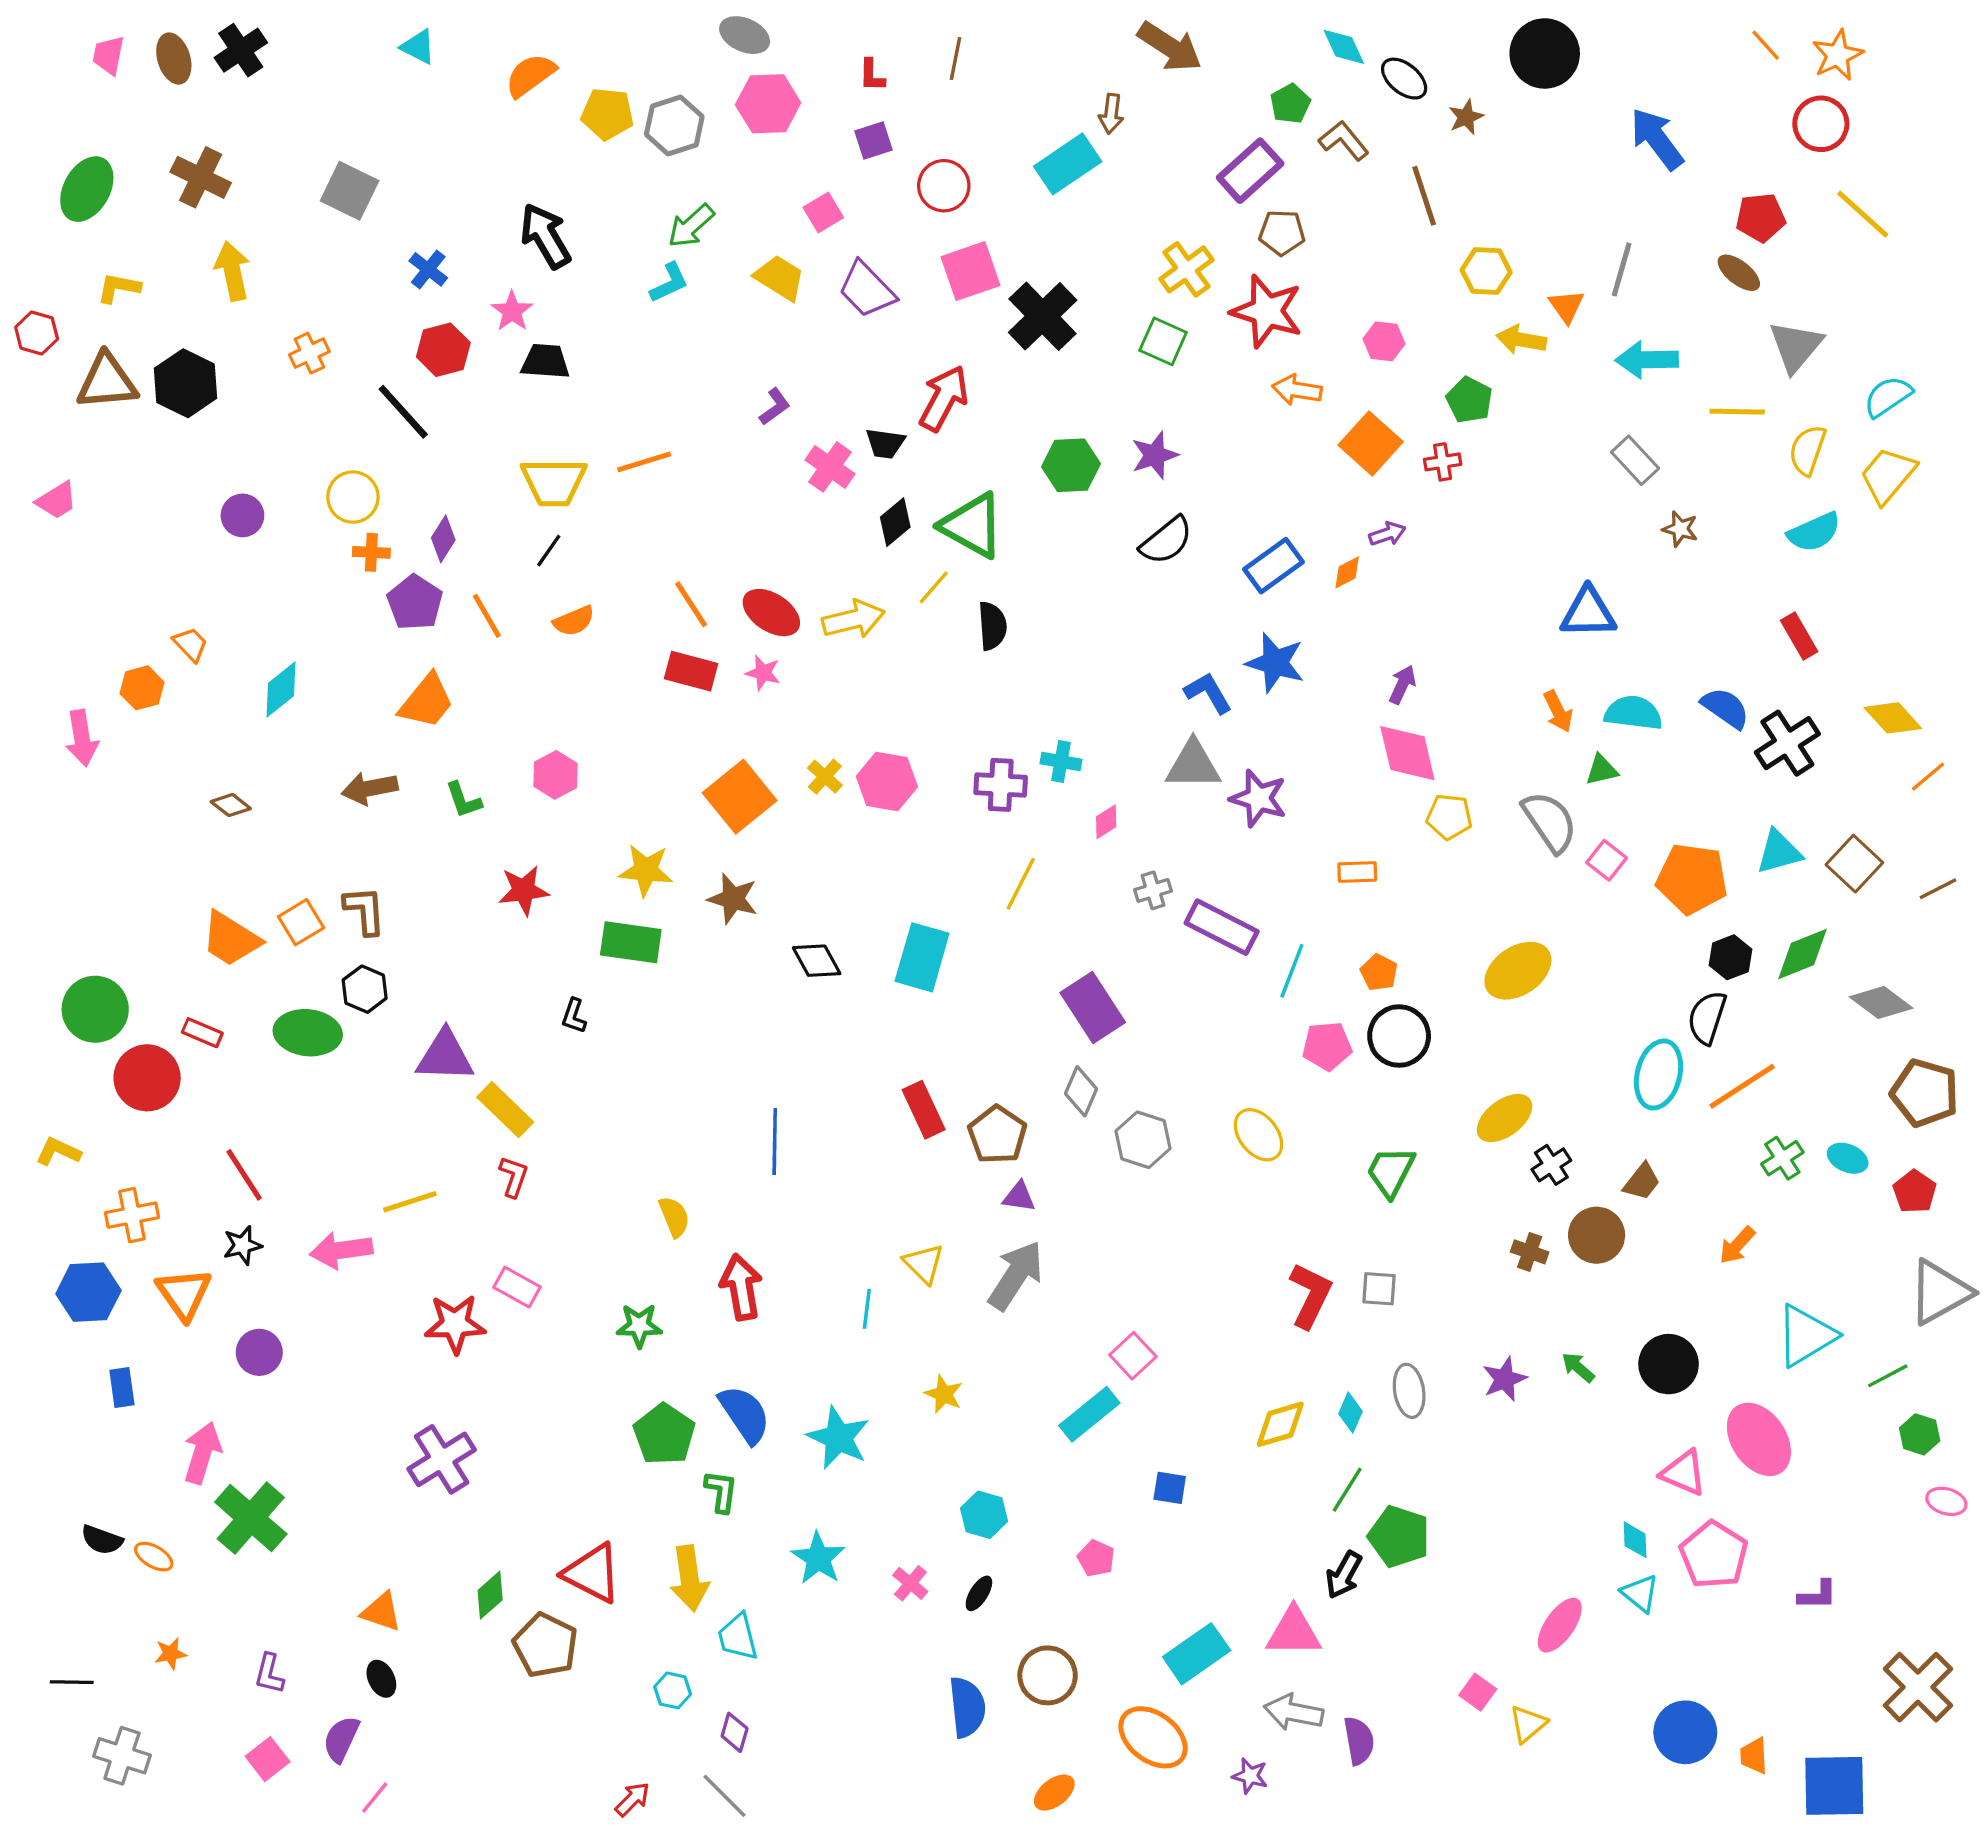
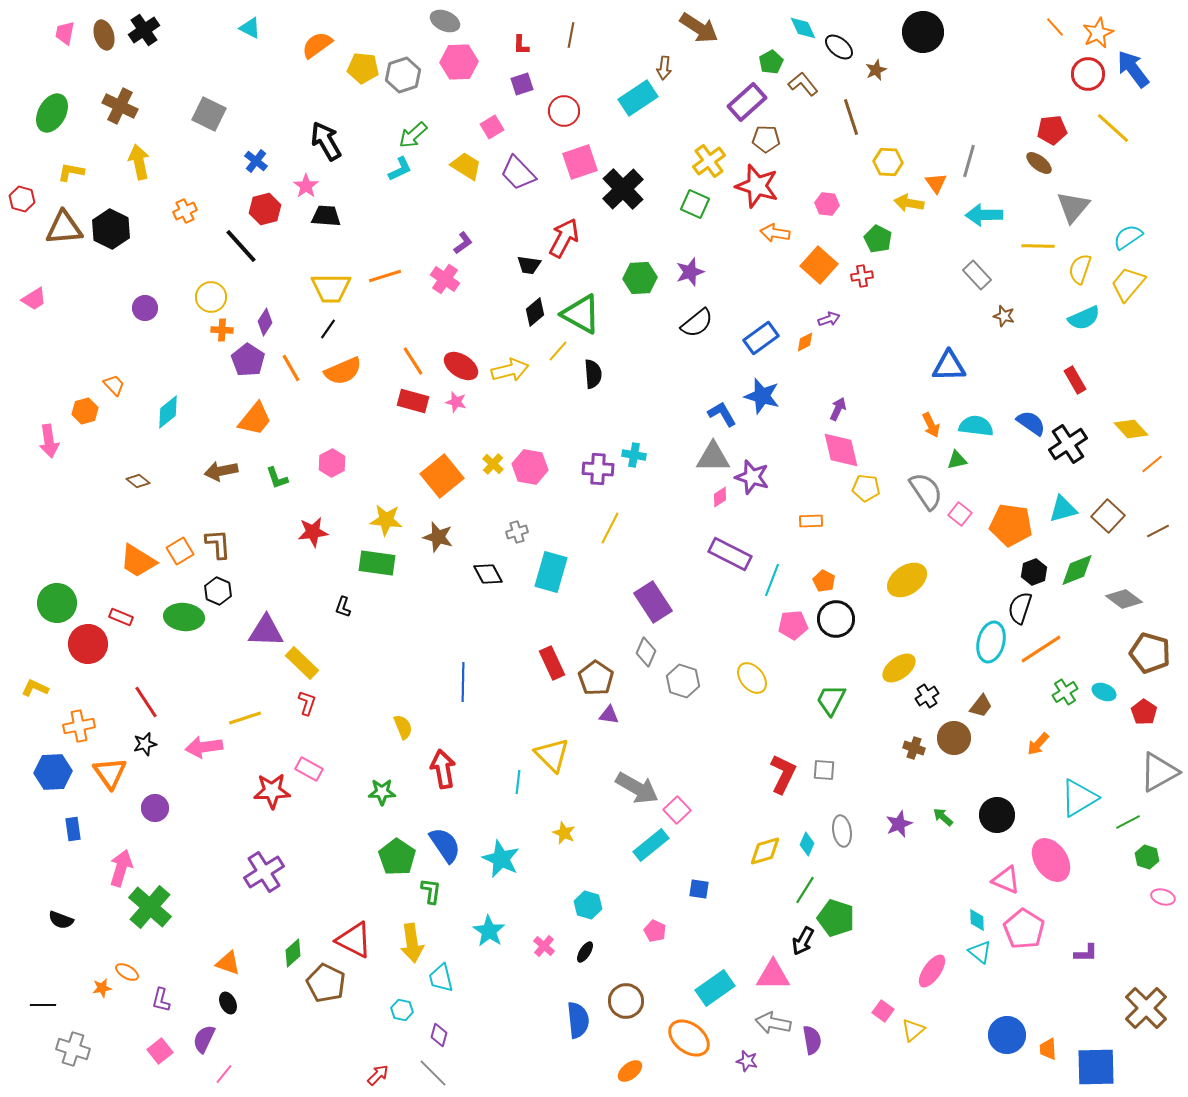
blue arrow: (1657, 139) -> (1133, 69), moved
pink cross: (830, 467) -> (445, 279), moved
orange semicircle: (574, 621) -> (343, 371), size x1.5
pink diamond: (1106, 822) -> (720, 497), moved
gray cross: (1153, 890) -> (517, 532), moved
yellow triangle: (924, 1264) -> (552, 755), size x1.4
gray arrow: (1016, 1275) -> (637, 788), moved, turned 87
orange ellipse: (154, 1557) -> (127, 972), moved

